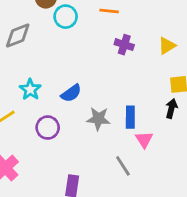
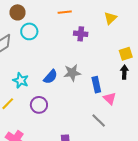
cyan circle: (66, 17) -> (29, 31), moved
yellow triangle: (167, 46) -> (110, 18), moved
gray star: (98, 119) -> (72, 73), moved

